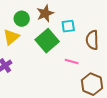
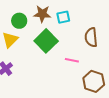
brown star: (45, 13) -> (42, 14), turned 30
cyan square: (68, 26) -> (63, 17), moved

